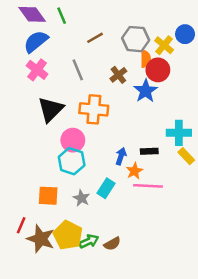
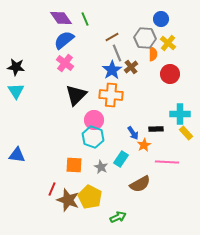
blue circle: (185, 34) -> (161, 19), moved
gray line: (78, 70) -> (117, 53), moved
red circle: (158, 70) -> (170, 74), moved
blue star: (146, 91) -> (112, 70), moved
blue arrow: (121, 156) -> (133, 133), turned 128
pink line: (148, 186) -> (167, 162), moved
green arrow: (89, 241) -> (118, 217), moved
brown semicircle: (112, 244) -> (140, 184), moved, size x1.5

